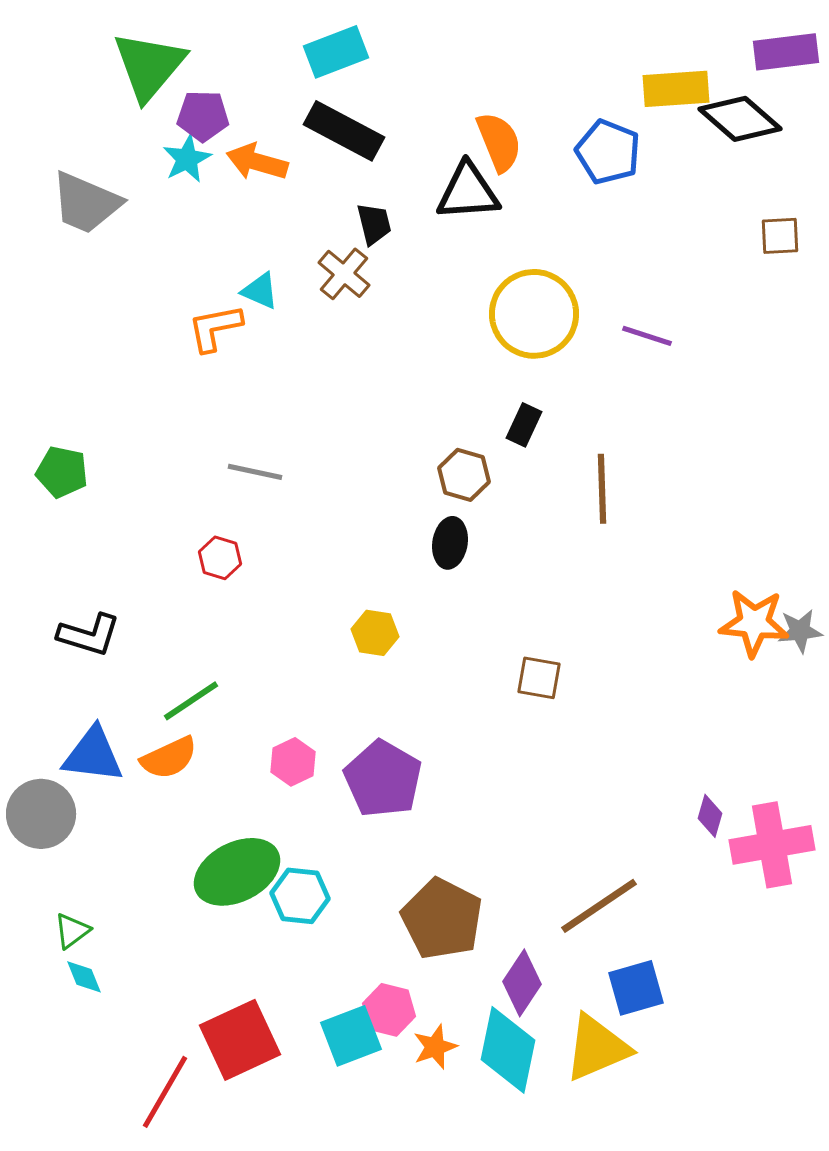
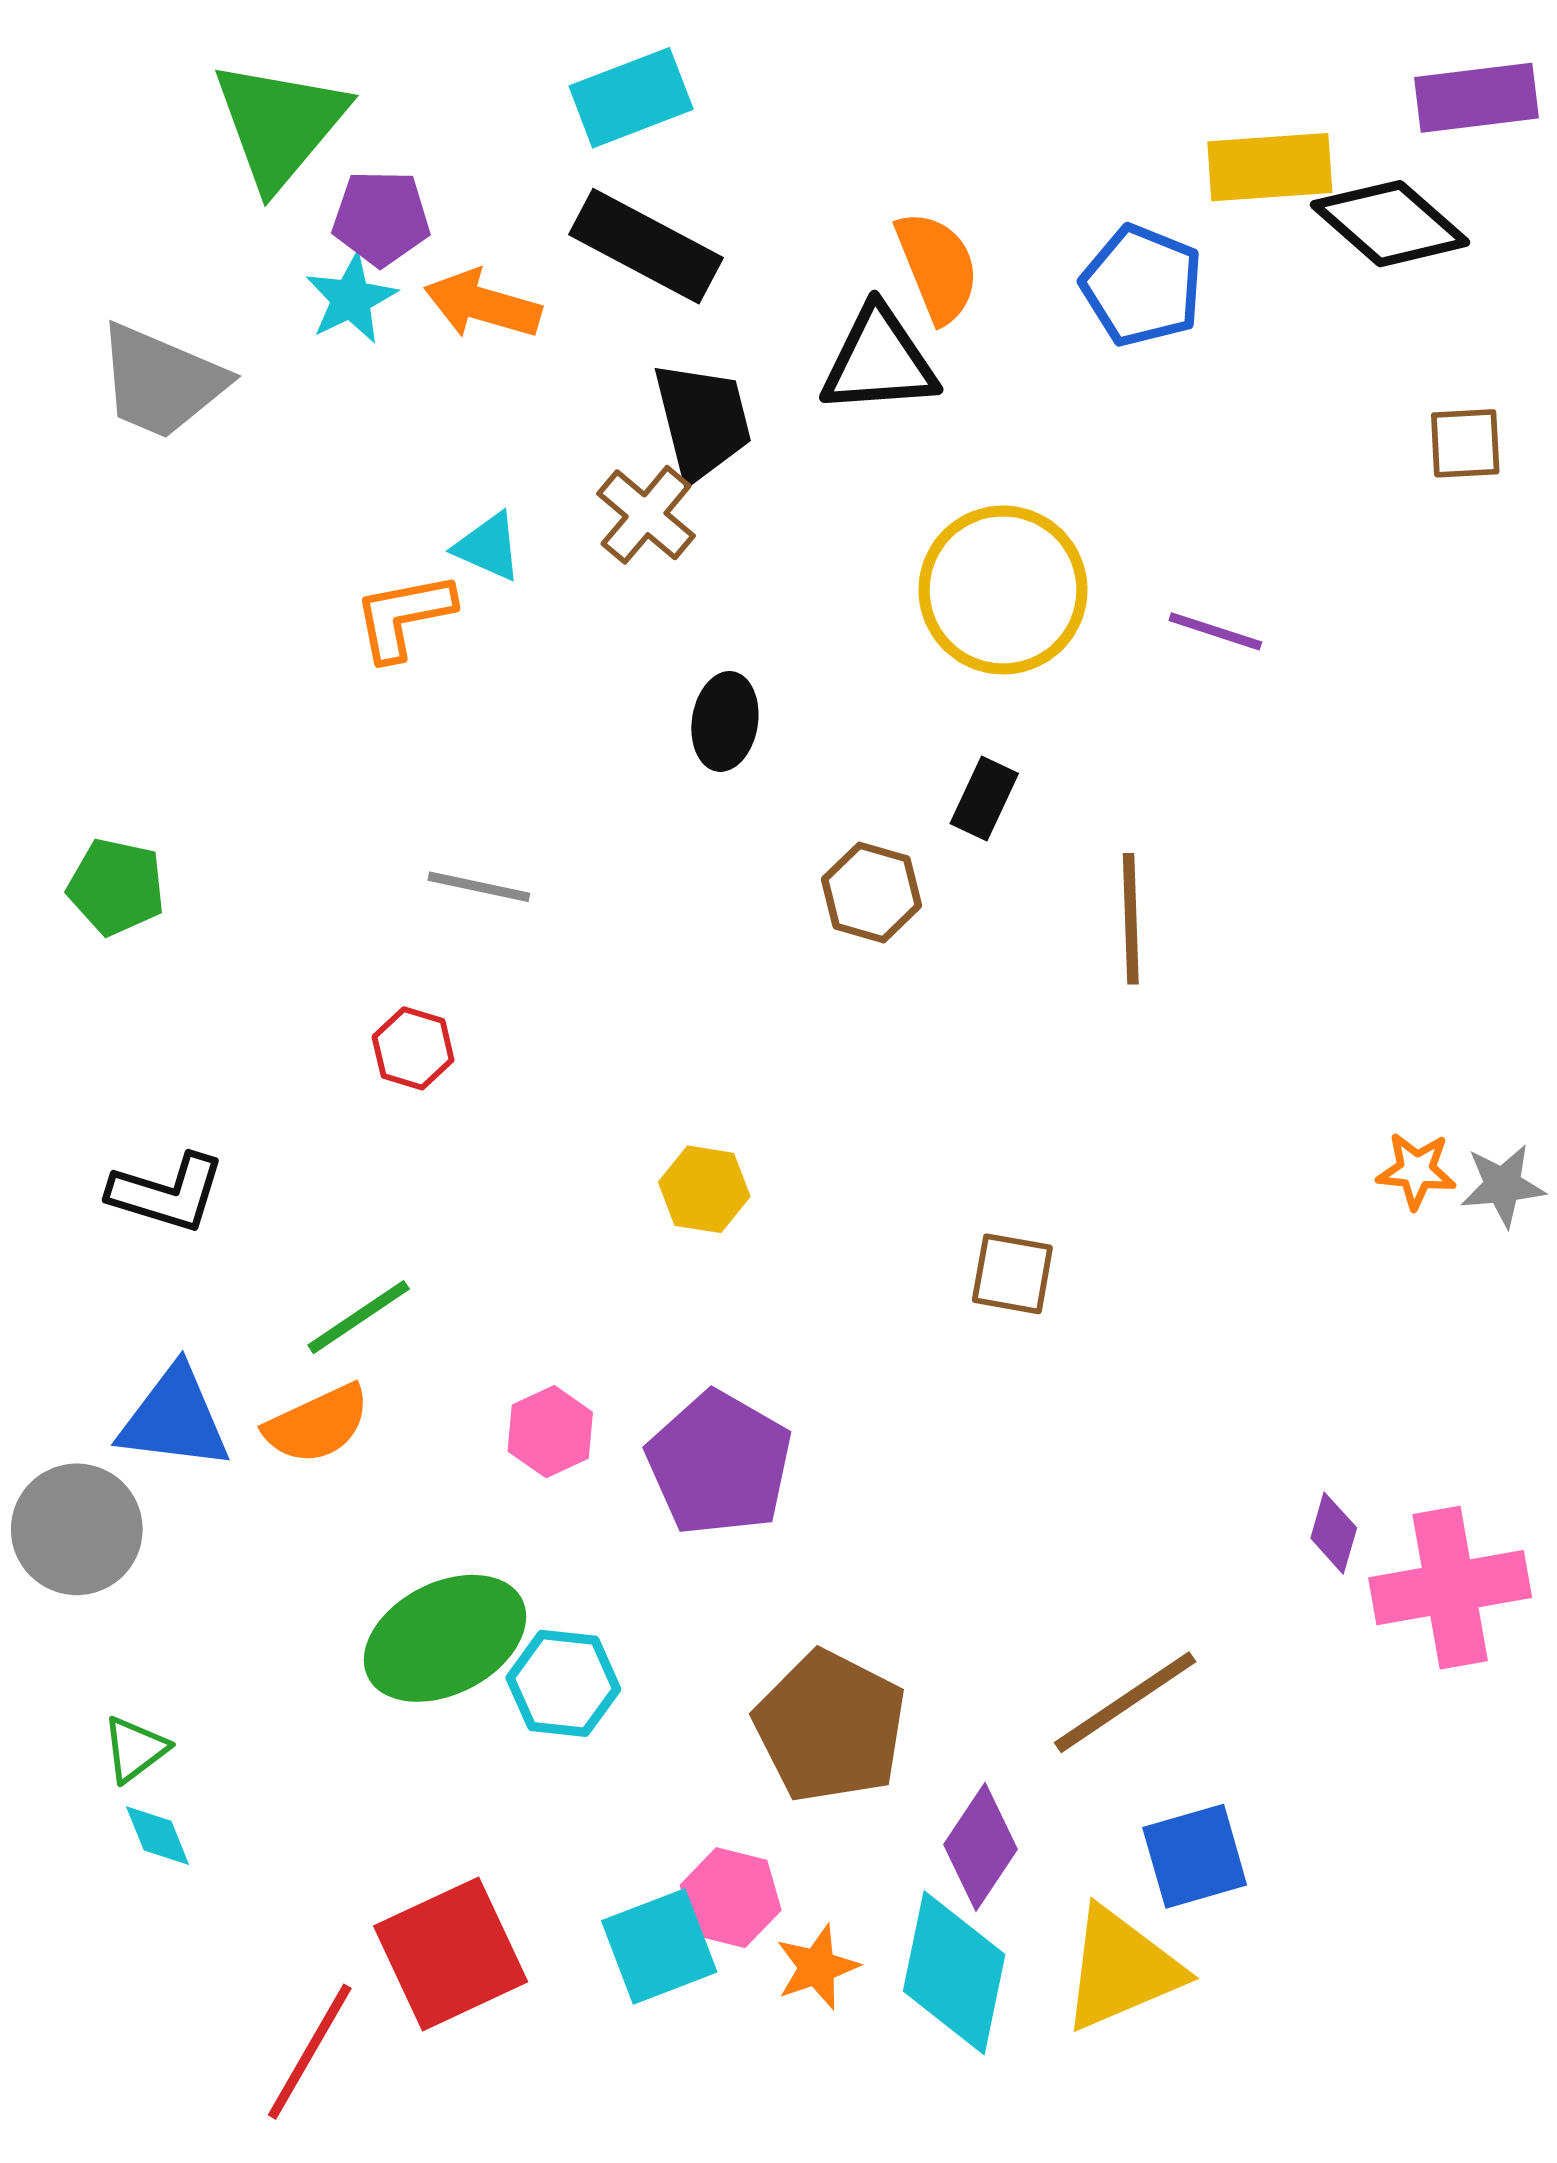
black trapezoid: (374, 224) -> (702, 421), size x1.5
black ellipse: (450, 543) -> (725, 721), moved
orange star: (754, 623) -> (1416, 1170), size x0.6

